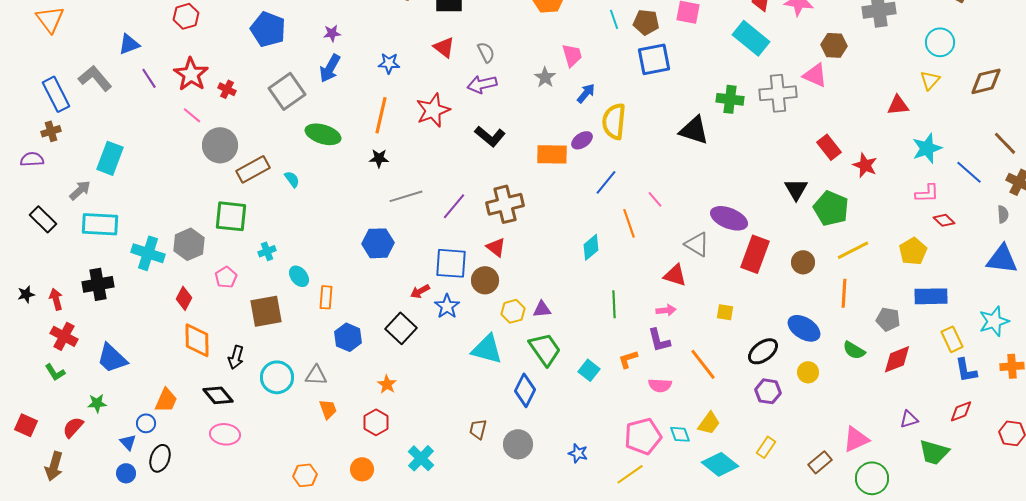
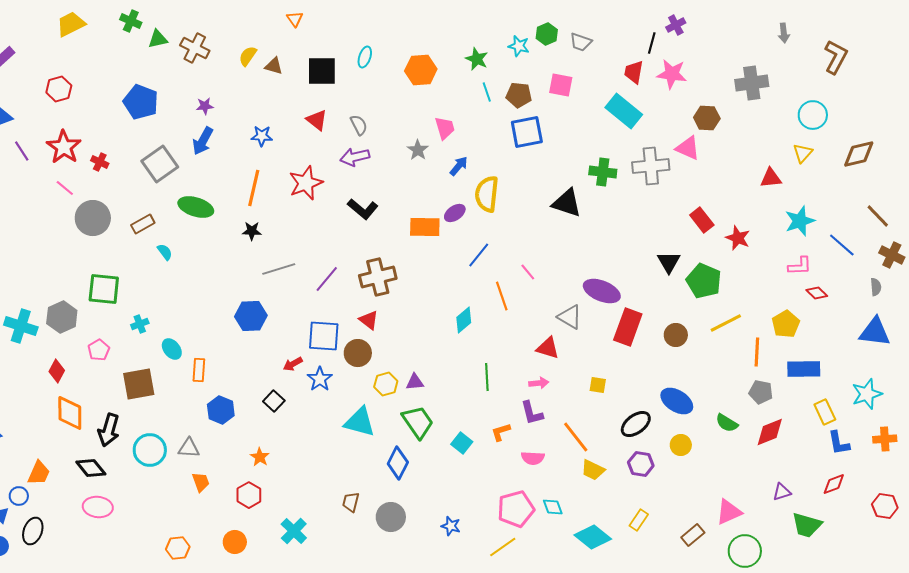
brown rectangle: (253, 169) -> (143, 224), moved, size x0.7
orange line: (844, 293) -> (757, 352), moved
black square: (401, 328) -> (274, 401), size x0.7
black arrow: (236, 357) -> (109, 430), size x1.4
yellow trapezoid: (709, 423) -> (593, 470), moved, turned 80

